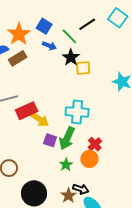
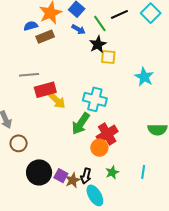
purple square: (50, 140) -> (61, 176), moved
red cross: (95, 144) -> (107, 134), size x1.5
green star: (66, 165) -> (112, 172), moved
black arrow: (81, 189) -> (86, 176), turned 77

